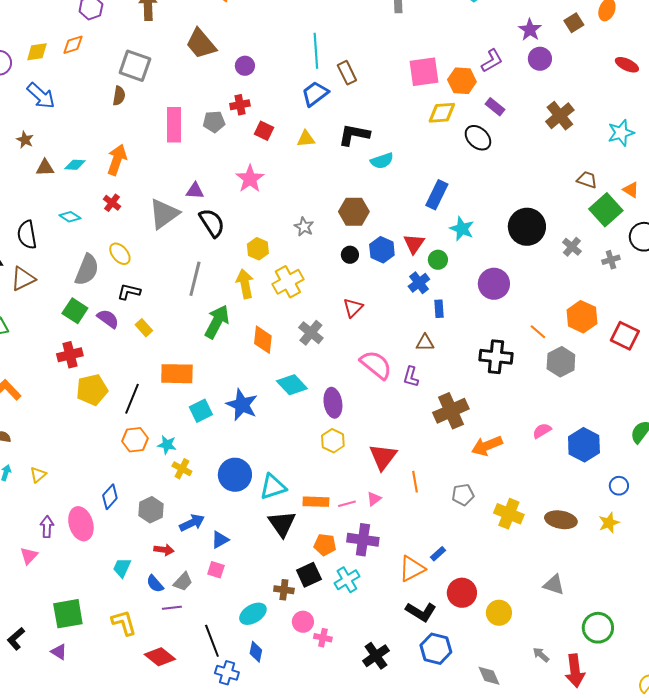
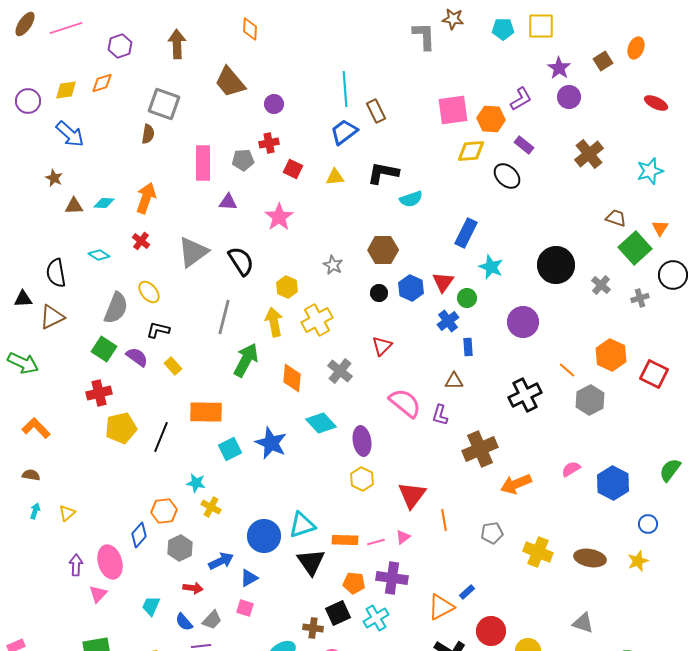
orange triangle: (631, 190) -> (660, 228), turned 30
purple triangle: (195, 191) -> (228, 202), moved
black cross: (496, 357) -> (525, 395), turned -32
orange hexagon: (135, 440) -> (164, 511), moved
blue circle: (235, 475) -> (264, 536), moved
pink triangle: (29, 556) -> (98, 594), moved

